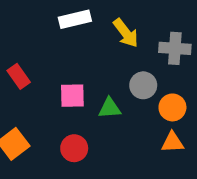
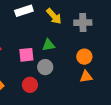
gray circle: (143, 85) -> (45, 67), moved
green triangle: (110, 108) -> (49, 45), moved

